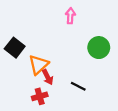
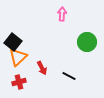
orange triangle: (39, 65) -> (18, 57), moved
red cross: (40, 96) -> (19, 82), moved

